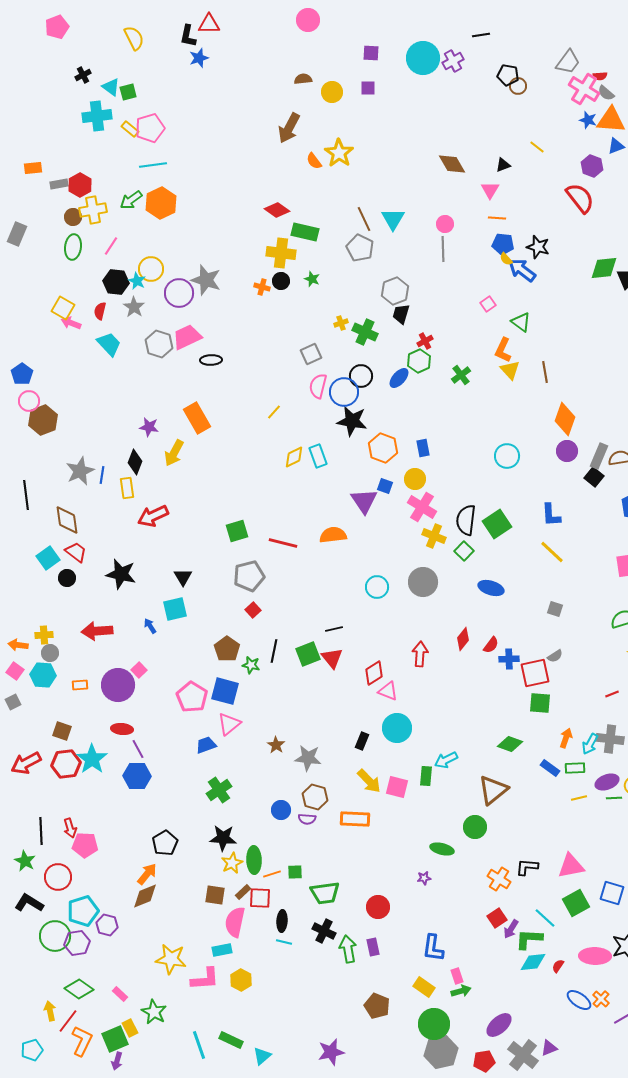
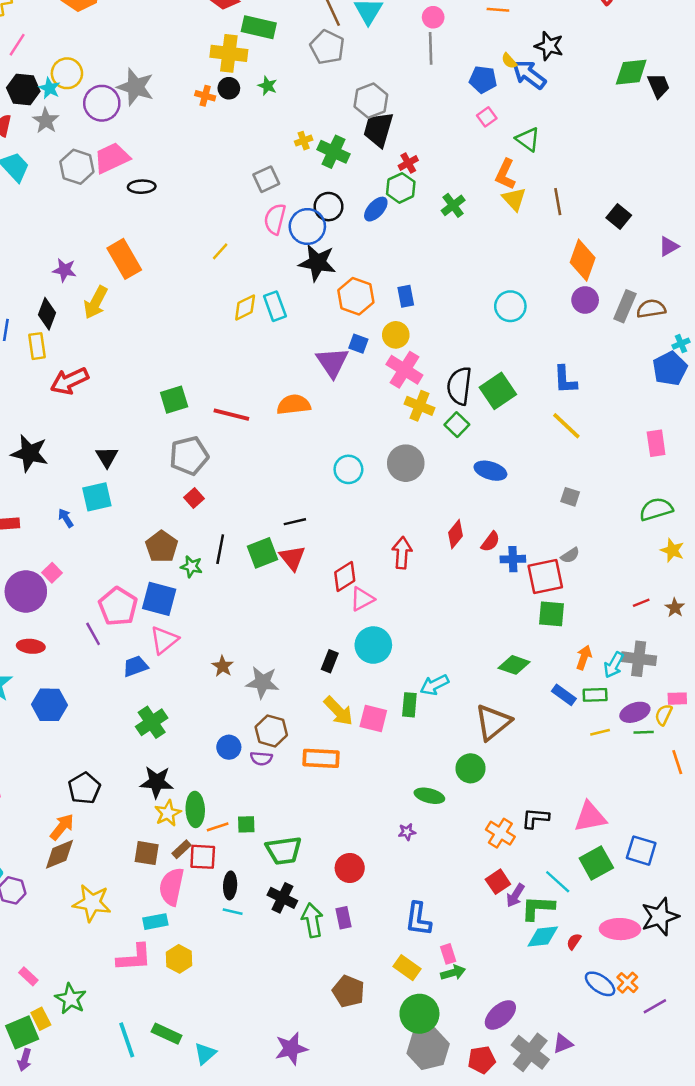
blue pentagon: (503, 244) -> (483, 80), moved
black trapezoid: (401, 314) -> (378, 129), size x1.4
black square: (594, 477) -> (619, 217), moved
pink triangle: (388, 691) -> (362, 599), turned -50
purple line: (138, 749) -> (93, 634), moved
yellow star: (171, 959) -> (92, 903), moved

